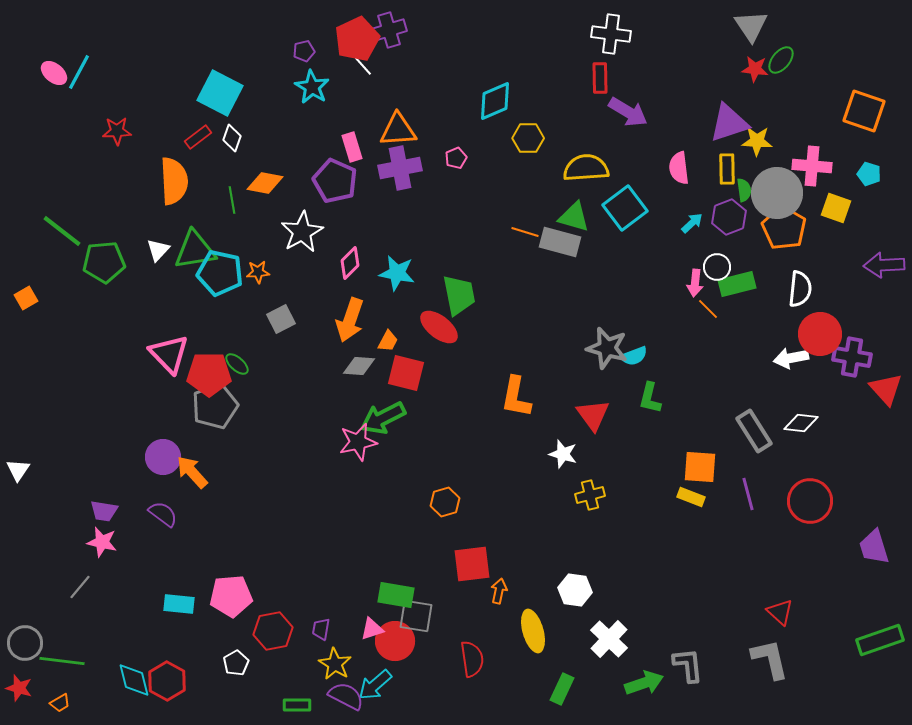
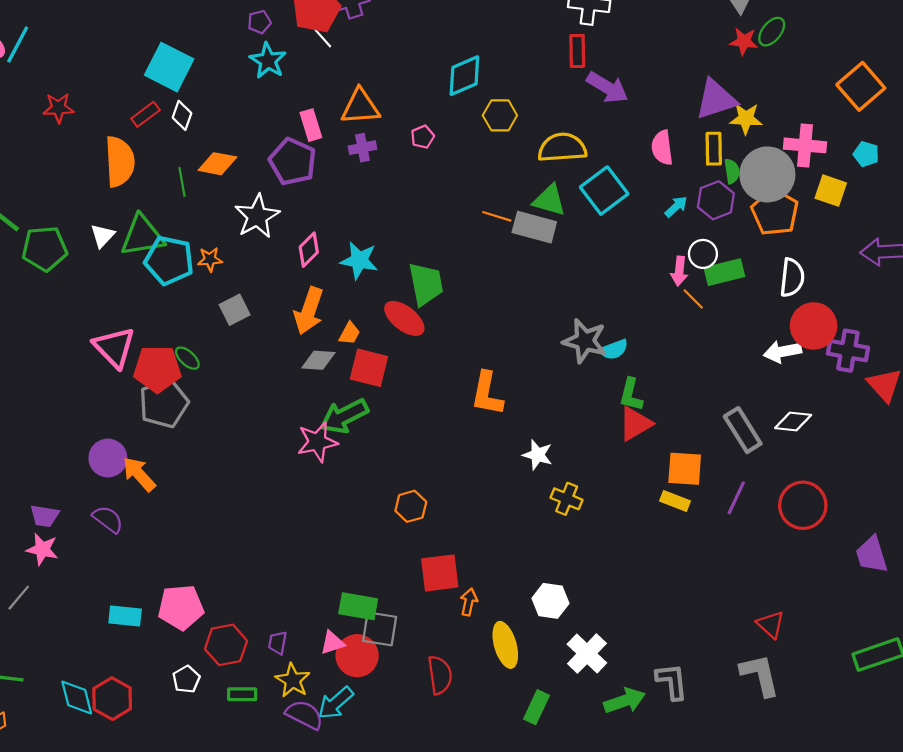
orange square: (864, 111) -> (861, 86), turned 30
purple cross: (400, 168) -> (362, 148), size x0.6
red triangle: (593, 415) -> (635, 424), moved, turned 36
purple line: (748, 494) -> (736, 498), turned 40
yellow cross: (590, 495) -> (567, 499), turned 36
green rectangle: (297, 705) -> (242, 694), moved

